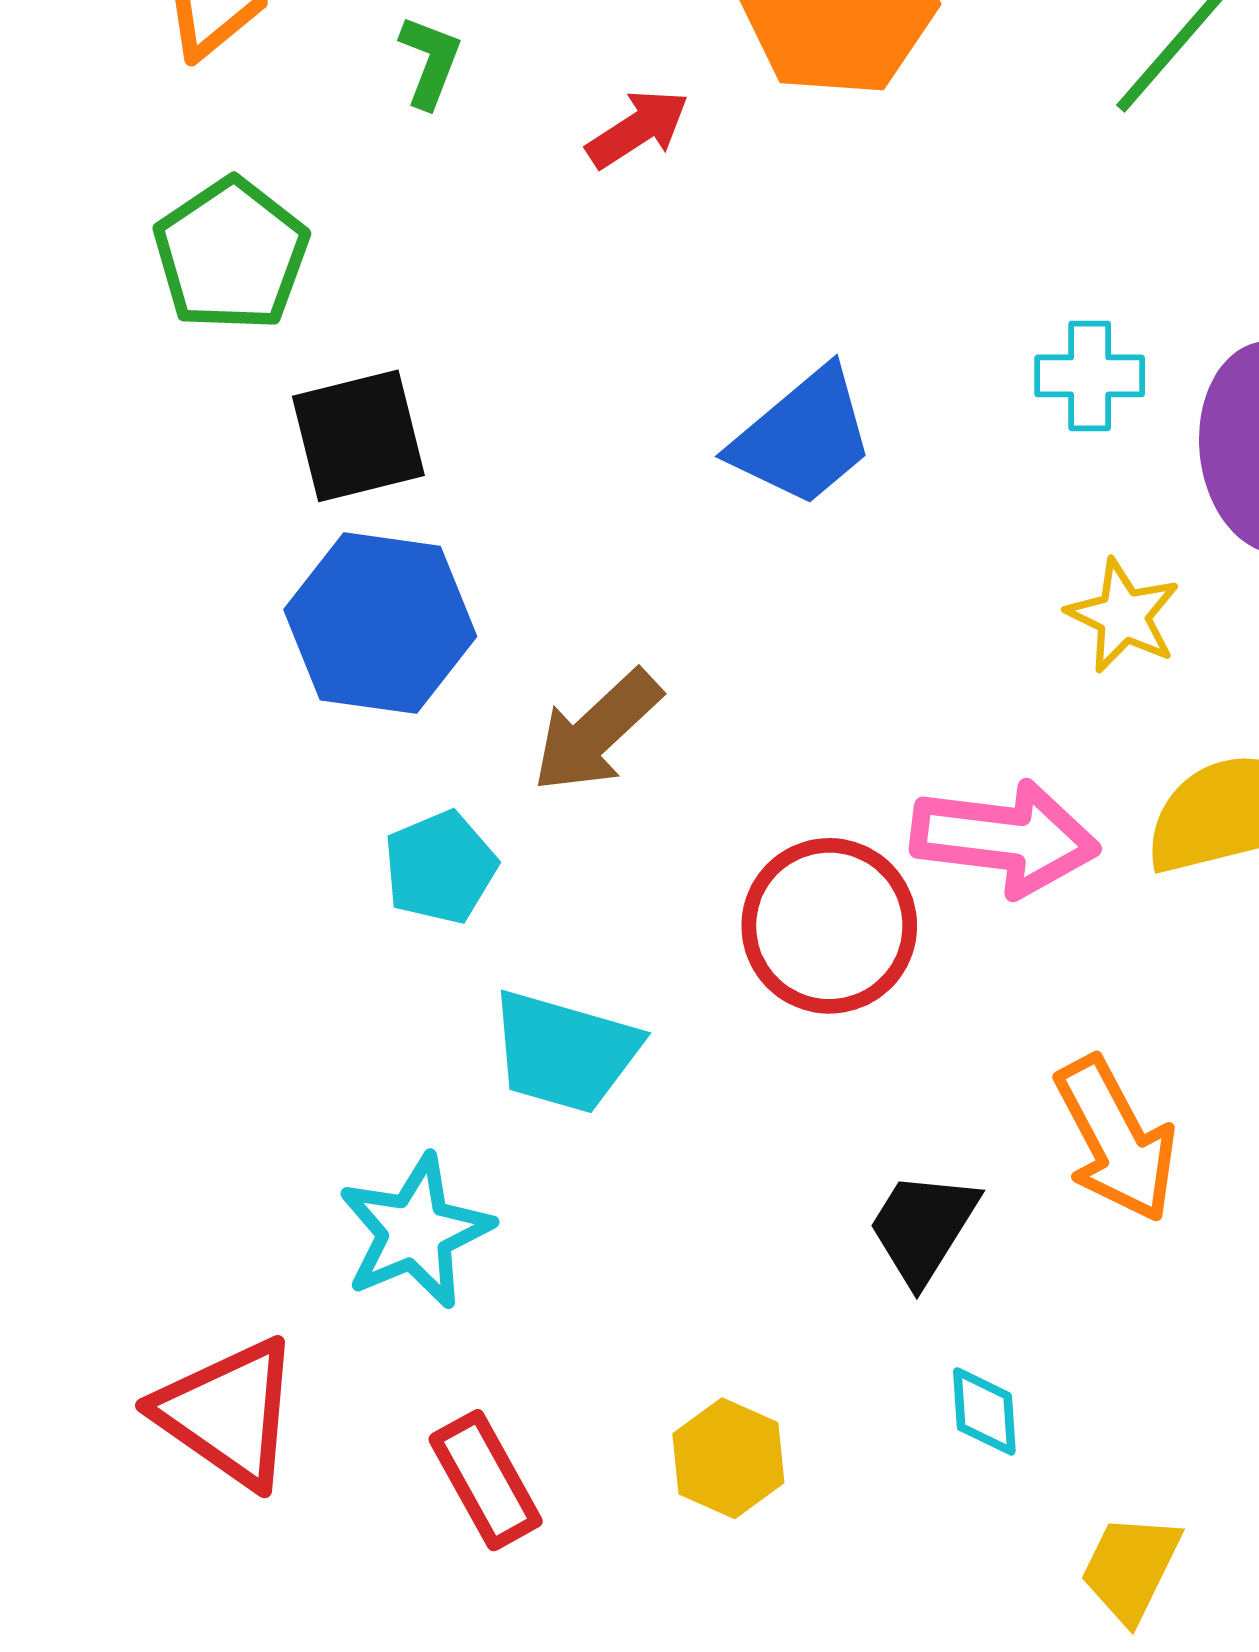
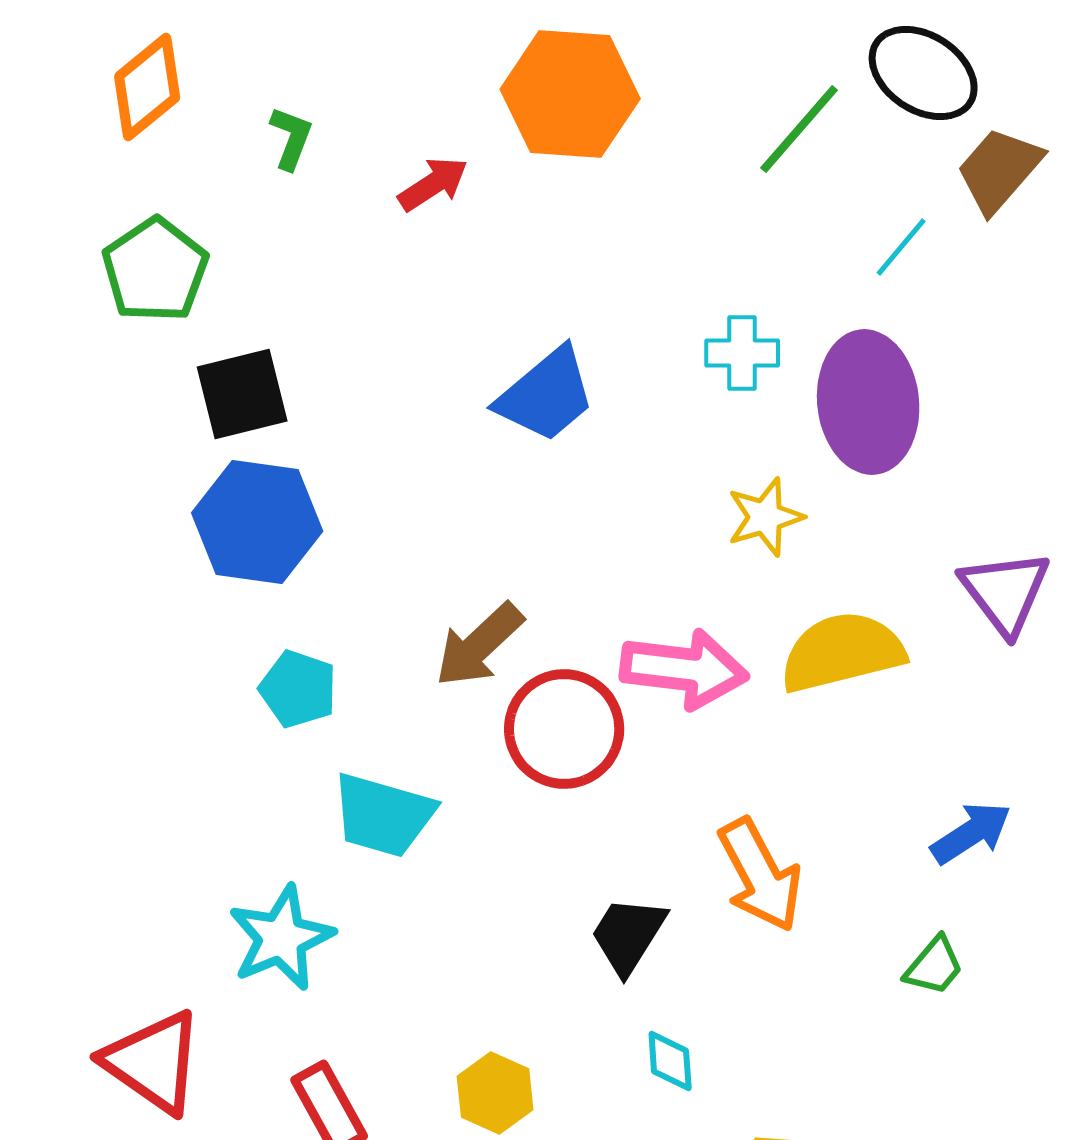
yellow star: (1123, 616) -> (765, 517), turned 30
brown arrow: (597, 731) -> (479, 645), moved
cyan pentagon: (440, 867) -> (298, 689), turned -30

